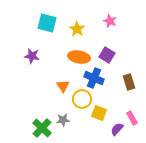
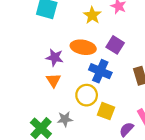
yellow star: (77, 29) -> (92, 15), moved
purple star: (32, 56) -> (55, 57), moved
orange triangle: (63, 86) -> (54, 80), moved

